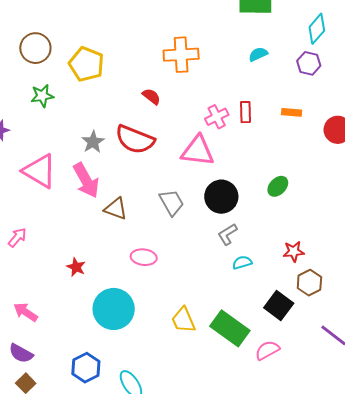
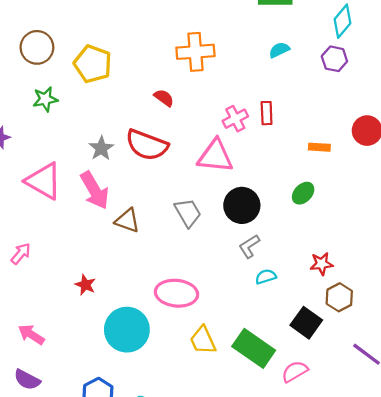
orange rectangle: (292, 112) -> (319, 147), moved
pink ellipse: (144, 257) -> (176, 293), moved, size x1.5

